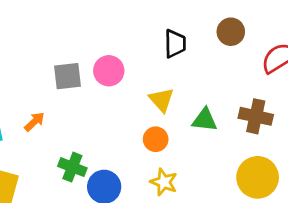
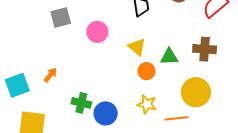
gray square: (67, 76) -> (61, 18), moved
orange circle: (156, 139) -> (146, 71), moved
yellow circle: (258, 177) -> (196, 92), moved

